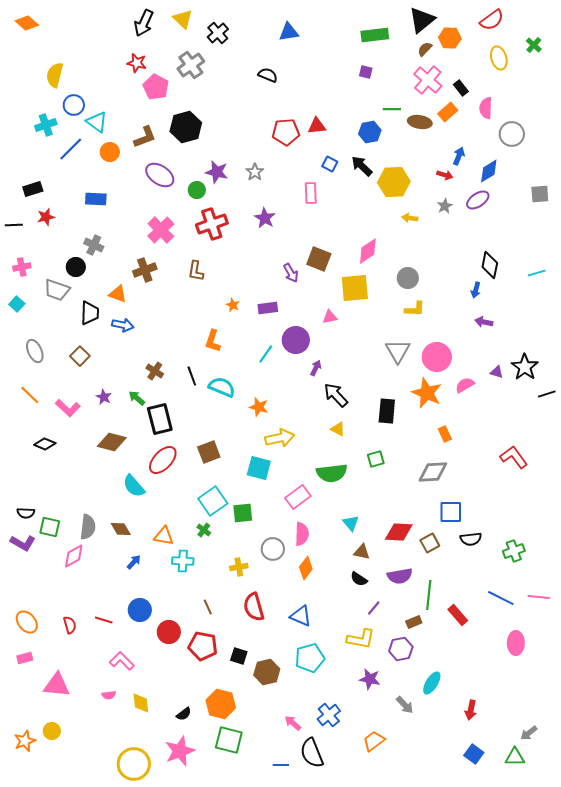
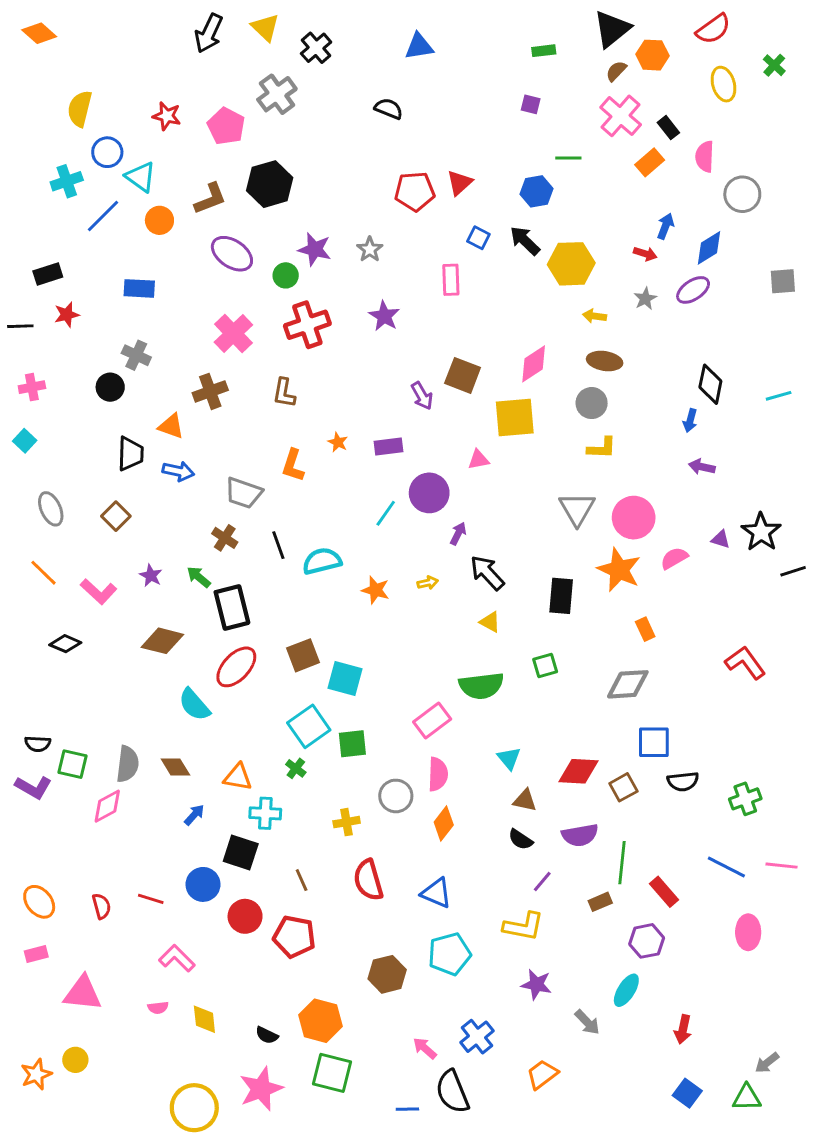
green rectangle: (375, 35) -> (544, 51), size x0.6
red star: (137, 63) -> (167, 116), moved
brown ellipse: (420, 122) -> (605, 361), moved
red triangle: (317, 126) -> (460, 183), turned -36
gray trapezoid: (57, 290) -> (244, 493), moved
orange L-shape: (213, 341) -> (293, 465), moved
cyan semicircle: (222, 387) -> (322, 561), turned -36
yellow arrow: (280, 438) -> (428, 583), moved, size x0.5
cyan square: (259, 468) -> (345, 679), moved
purple hexagon: (401, 649) -> (647, 941), moved
black square: (239, 656) -> (241, 853), moved, size x1.4
black semicircle: (184, 714) -> (267, 1035), turned 63

